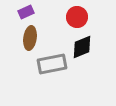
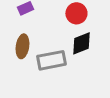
brown ellipse: (30, 38) -> (22, 46), moved

